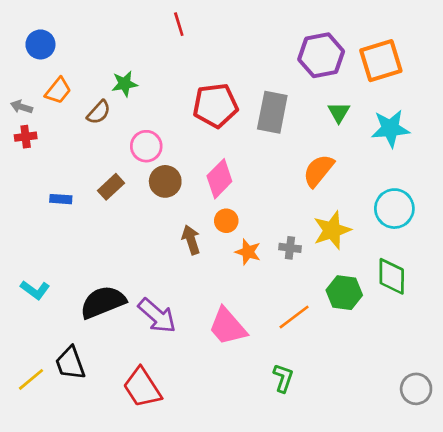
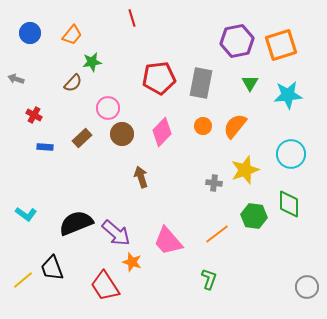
orange trapezoid: (58, 91) -> (72, 35), moved
red cross: (26, 137) -> (34, 115), moved, turned 35
orange circle: (226, 221) -> (203, 126), moved
orange star: (248, 252) -> (132, 262), moved

